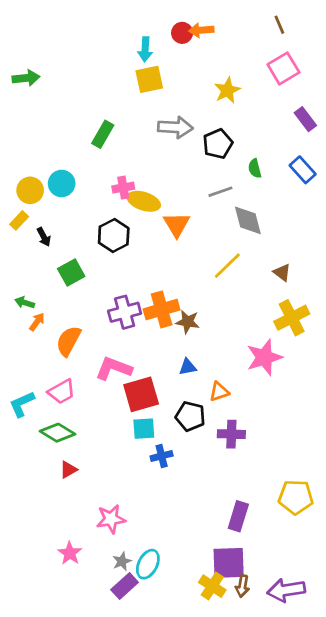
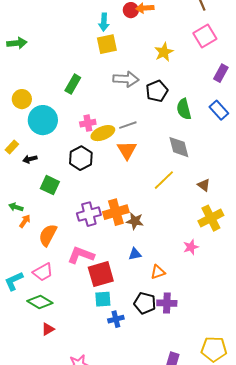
purple rectangle: (305, 119) -> (221, 73), turned 66
green semicircle: (255, 168) -> (184, 109), size x1.5
cyan circle: (62, 183) -> (43, 120), size x1.5
yellow circle: (30, 190) -> (22, 99), moved
gray line: (220, 192) -> (128, 125), moved
yellow ellipse: (144, 201) -> (103, 133), turned -40
black arrow: (44, 237) -> (30, 159), turned 104
green square: (71, 272) -> (50, 185), turned -36
pink star: (264, 357) -> (191, 247), size x0.6
black pentagon: (190, 416) -> (145, 303), moved

